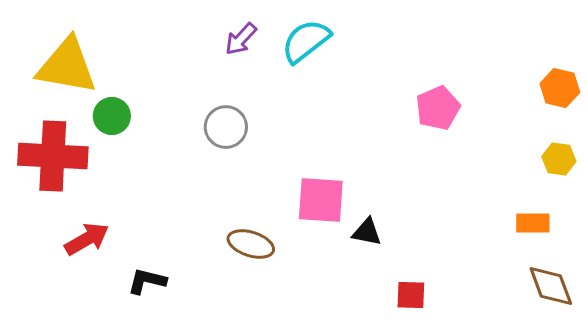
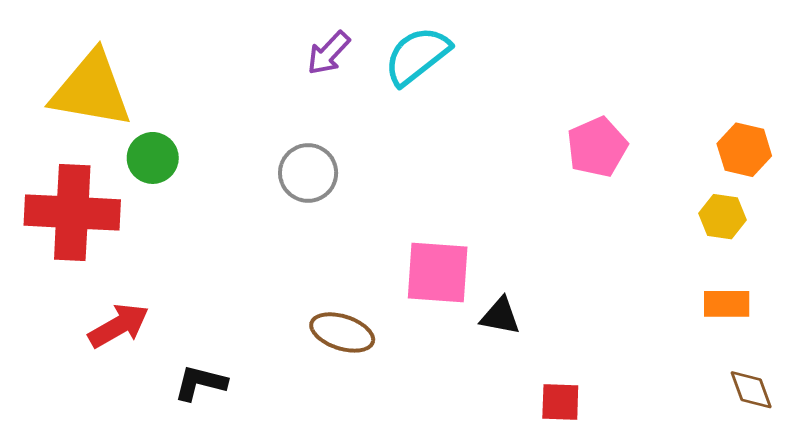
orange hexagon: (560, 88) -> (744, 150), moved
yellow hexagon: (559, 159) -> (722, 217), moved
brown diamond: (551, 286) -> (751, 390), size x0.7

